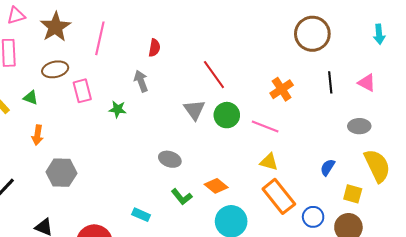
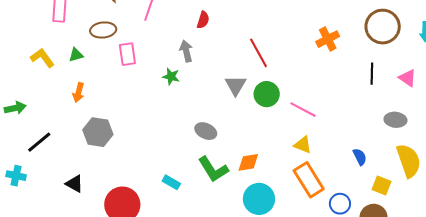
brown circle: (312, 34) -> (383, 27), moved
orange cross: (282, 89) -> (328, 39), moved
green triangle: (31, 98) -> (76, 55), turned -42
green star: (118, 109) -> (171, 76), moved
blue semicircle: (328, 167) -> (360, 157), turned 114
orange diamond: (216, 186) -> (248, 162), turned -55
green L-shape: (182, 197) -> (213, 169), size x1.5

